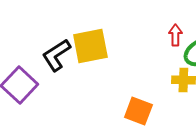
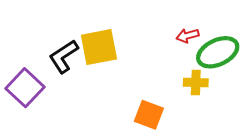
red arrow: (175, 35) -> (187, 36), turned -105

